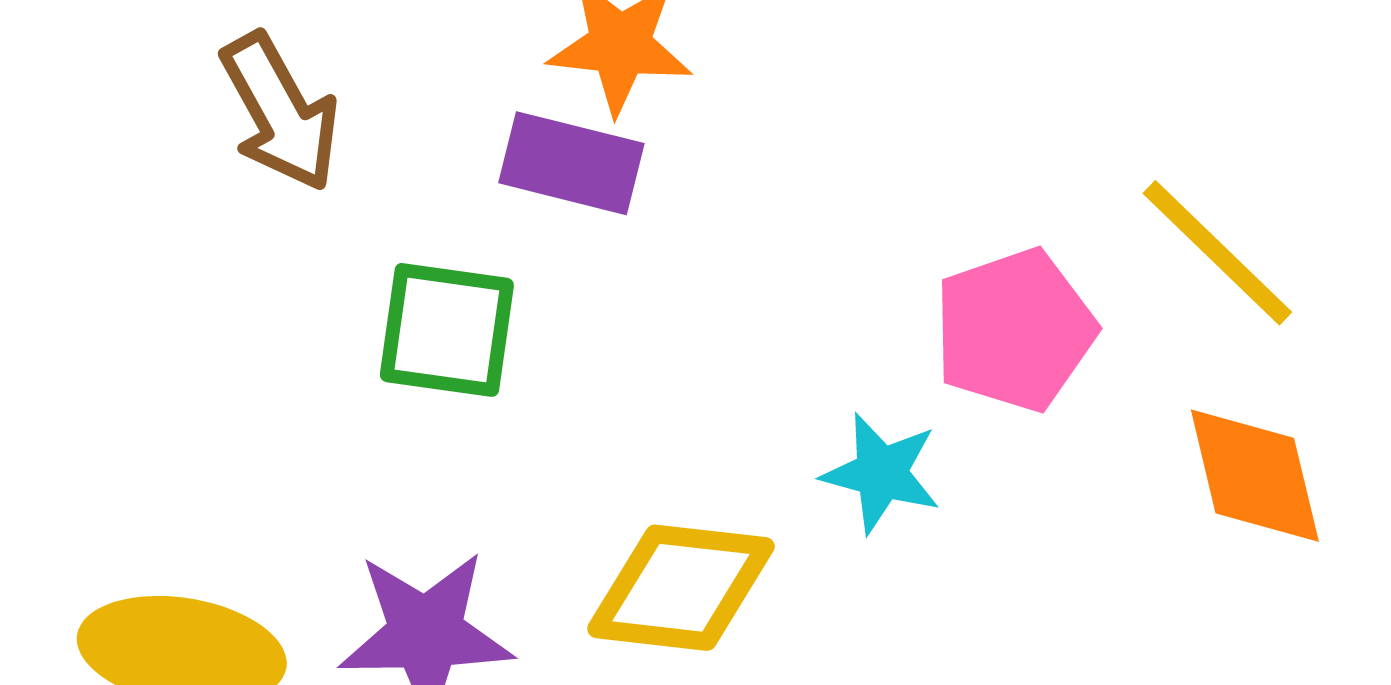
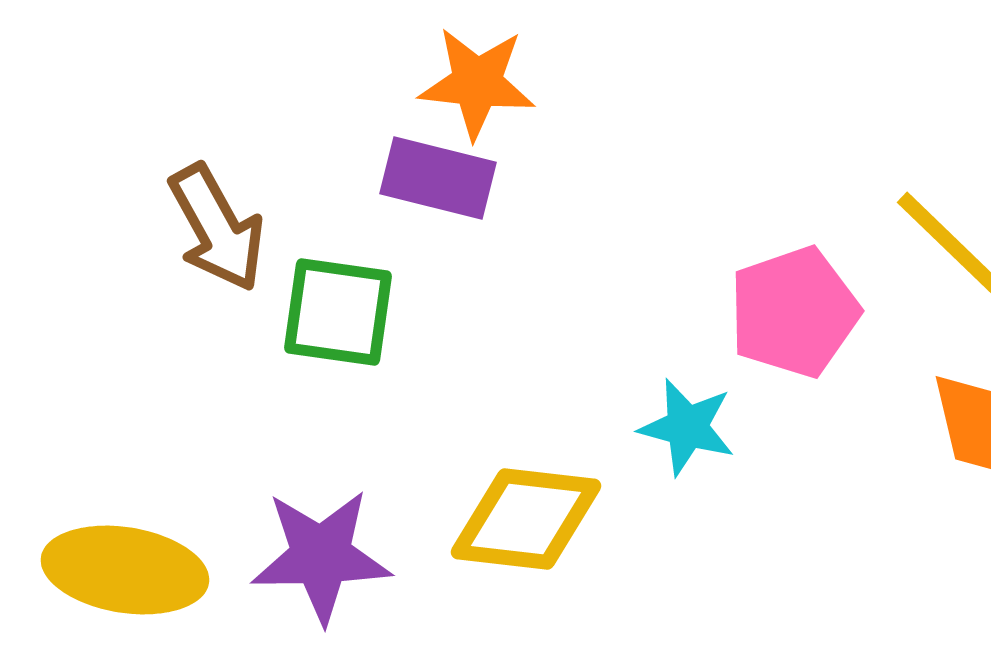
brown arrow: (280, 112) -> (217, 228), moved

